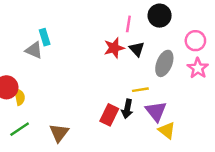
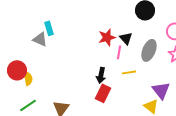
pink line: (128, 24) -> (119, 52), moved
black arrow: (127, 109) -> (101, 75), moved
purple triangle: (156, 111) -> (161, 90), moved

